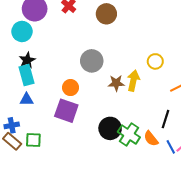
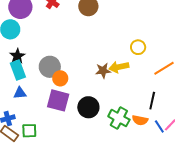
gray circle: (92, 61) -> (50, 67), moved
yellow arrow: (133, 81) -> (119, 67), turned -108
black circle: (110, 128) -> (88, 107), moved
orange semicircle: (151, 139) -> (140, 120), turned -35

